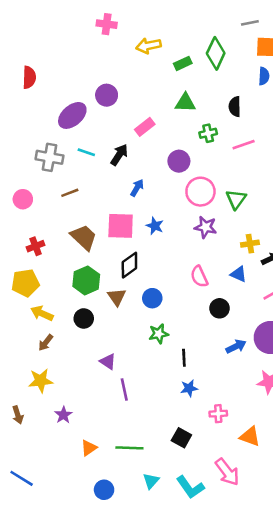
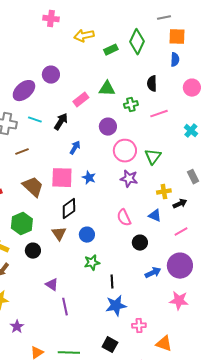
green triangle: (185, 103) -> (107, 89), moved
green hexagon: (86, 280) -> (22, 224), moved
blue star: (189, 388) -> (116, 306), size x1.5

